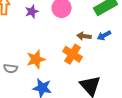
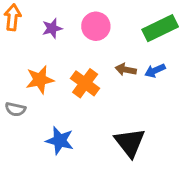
orange cross: (73, 54) -> (85, 83), moved
orange star: (36, 59) -> (40, 80), moved

